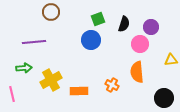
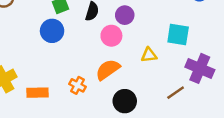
orange semicircle: (137, 72) -> (108, 70), turned 60
black circle: (164, 98) -> (125, 101), moved

